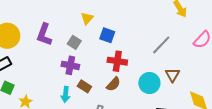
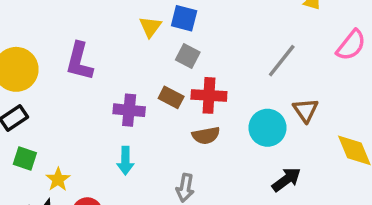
blue square: (107, 35) -> (184, 18), moved
gray square: (74, 42) -> (188, 56), moved
brown semicircle: (113, 84) -> (206, 136), turned 42
brown rectangle: (84, 86) -> (171, 97), moved

